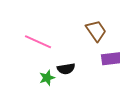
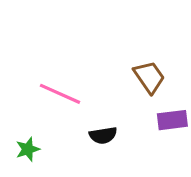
green star: (47, 78) -> (28, 149), moved

